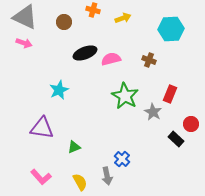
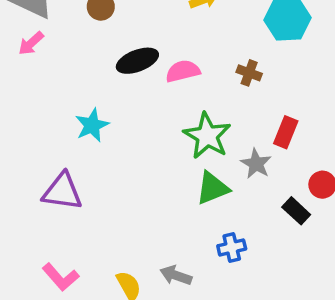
pink arrow: (24, 43) -> (31, 43), turned 119
green triangle: (74, 147) -> (212, 188), moved, size x1.5
blue cross: (122, 159) -> (232, 247), moved, turned 35
gray arrow: (107, 176) -> (176, 275), turned 120

